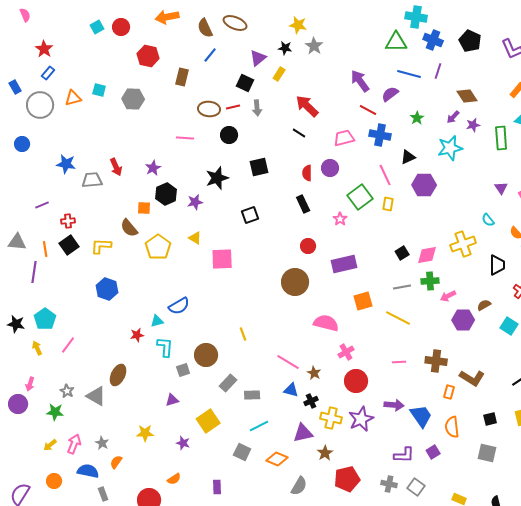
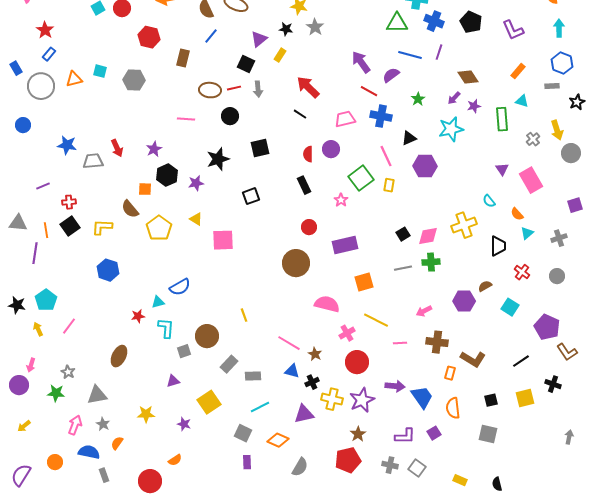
pink arrow: (448, 296) -> (424, 311), moved
yellow line: (398, 318) -> (376, 320), moved
gray triangle: (96, 396) -> (97, 395), moved, turned -40
yellow arrow: (50, 445) -> (24, 426), moved
brown star: (325, 453) -> (358, 434), moved
purple rectangle: (217, 487) -> (247, 462), moved

